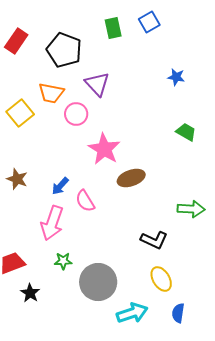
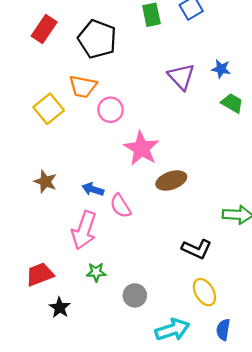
purple triangle: (97, 84) -> (181, 77), moved
green trapezoid: (186, 132) -> (232, 103), moved
blue arrow: (60, 186) -> (93, 189), turned 66
gray circle: (98, 282) -> (135, 295), size x0.6

